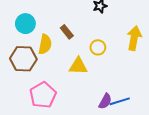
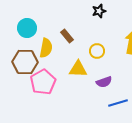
pink pentagon: (43, 95) -> (43, 82), moved
purple semicircle: (105, 101) -> (104, 82), moved, turned 42

